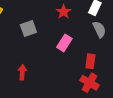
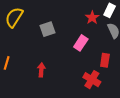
red star: (64, 12) -> (92, 18), moved
red cross: (89, 83) -> (92, 80), moved

